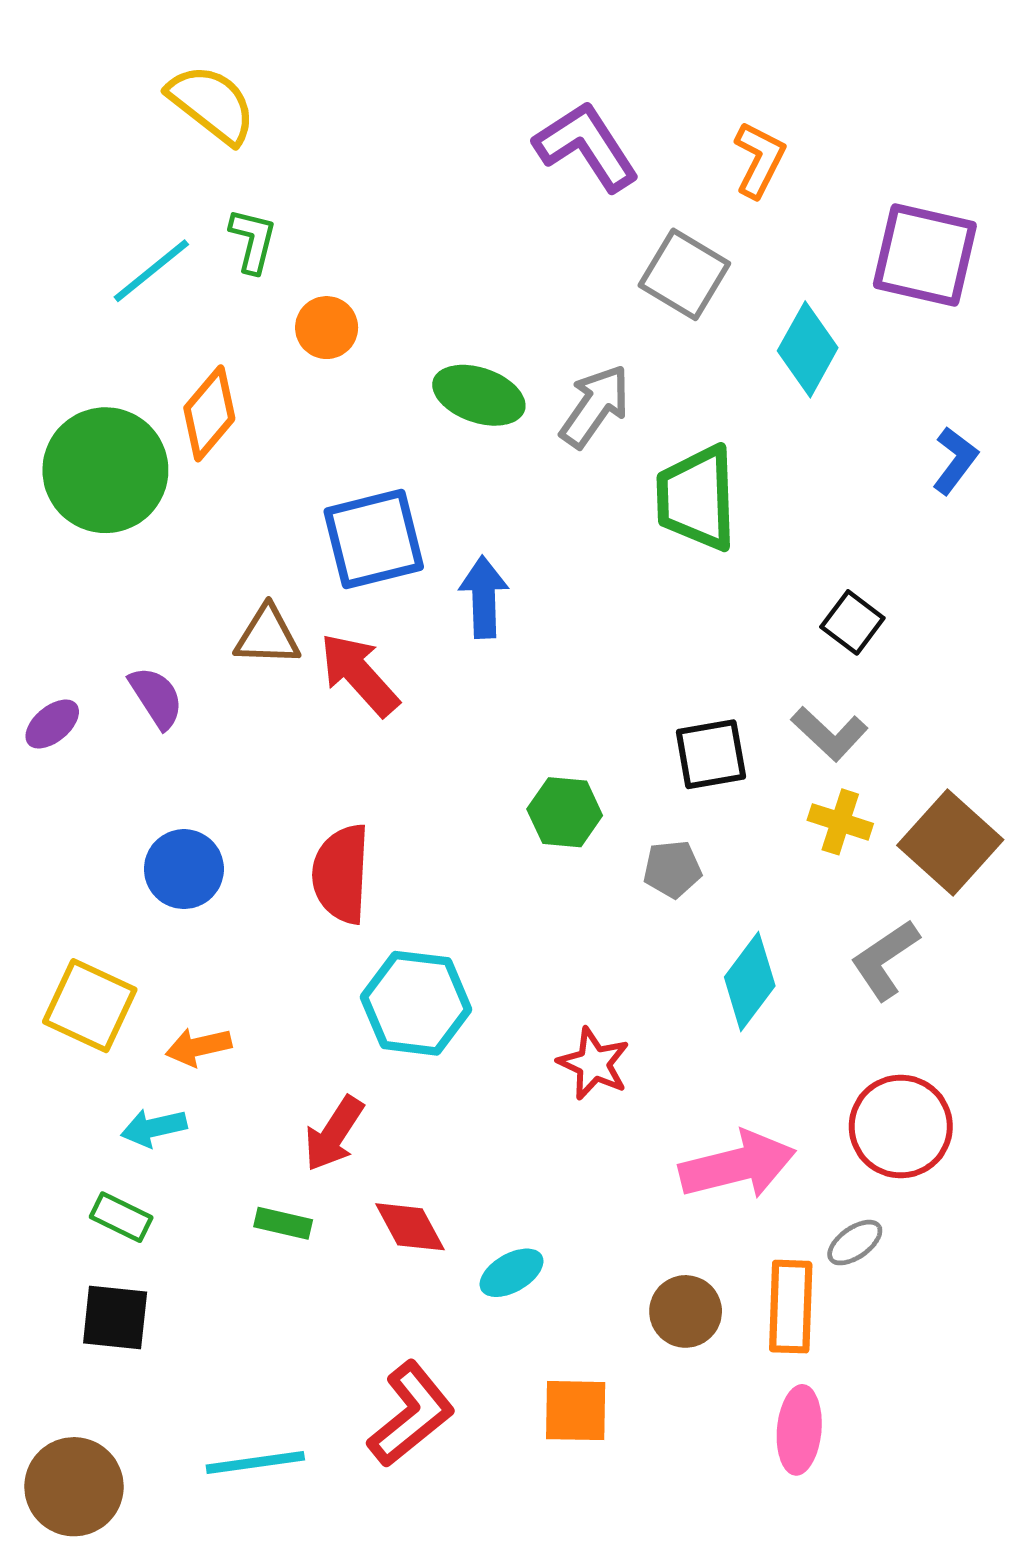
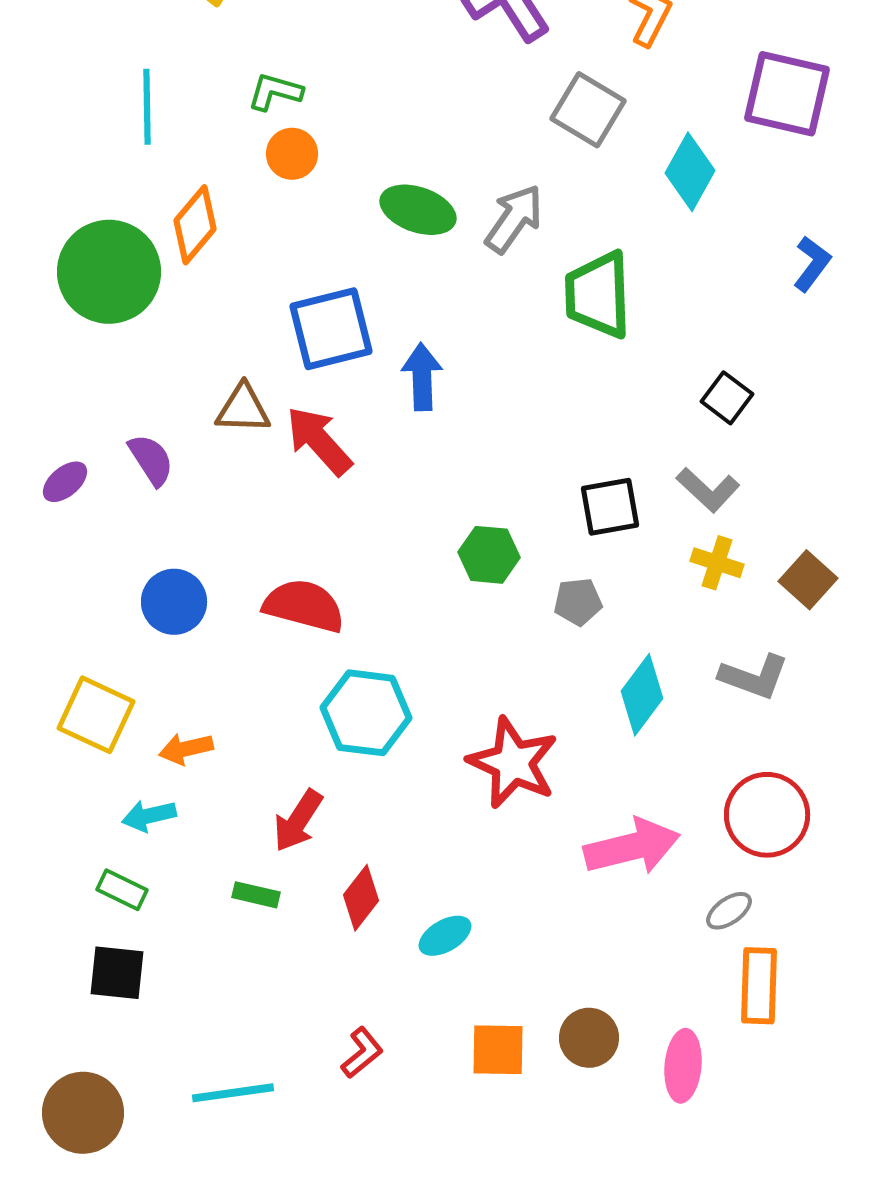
green L-shape: (253, 241) -> (275, 92), moved, turned -88
cyan line: (151, 271) -> (147, 107), turned -52
brown square: (950, 842) -> (808, 580), size x0.7
red semicircle: (341, 874) -> (304, 606), turned 102
gray L-shape: (885, 960) -> (754, 677), turned -126
red star: (594, 1064) -> (513, 763), size x1.5
red diamond: (410, 1227) -> (361, 898), turned 66
orange rectangle: (791, 1307) -> (759, 986), moved
brown circle: (686, 1311) -> (589, 1038), moved
red L-shape: (411, 1414) -> (362, 1053), size x0.6

